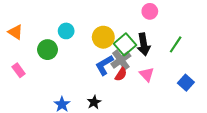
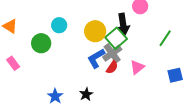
black arrow: (144, 44) -> (123, 24), moved
pink triangle: (147, 74) -> (137, 67), turned 35
blue square: (186, 83) -> (175, 75), turned 35

